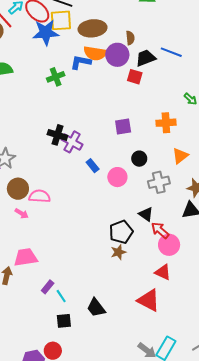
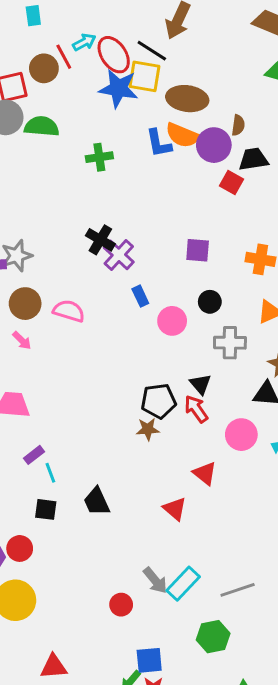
blue L-shape: (81, 62) -> (159, 143), turned -125
green cross: (56, 77) -> (99, 157), moved
pink semicircle: (40, 196) -> (69, 311), moved
red arrow: (160, 230) -> (196, 409), moved
pink circle: (169, 245) -> (241, 435), moved
red triangle: (149, 300) -> (175, 509), size x0.7

